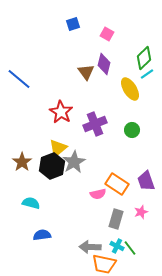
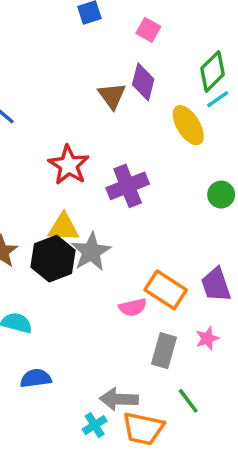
green circle: (132, 130) -> (221, 195), moved
yellow triangle: (58, 148) -> (63, 227), turned 42
cyan cross: (117, 246) -> (95, 425), moved, turned 32

